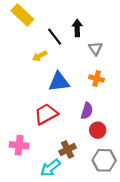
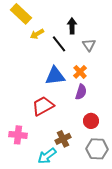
black line: (55, 37) -> (59, 44), moved
yellow arrow: (40, 56) -> (37, 34), moved
orange cross: (97, 79) -> (80, 72), moved, turned 32
purple semicircle: (87, 111) -> (81, 92), moved

